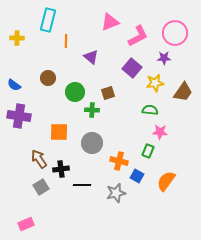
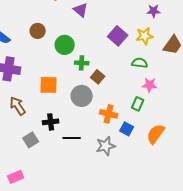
purple square: (132, 68) -> (118, 36), moved
brown square: (108, 93) -> (98, 77), moved, turned -32
brown arrow: (39, 159) -> (18, 106), moved

